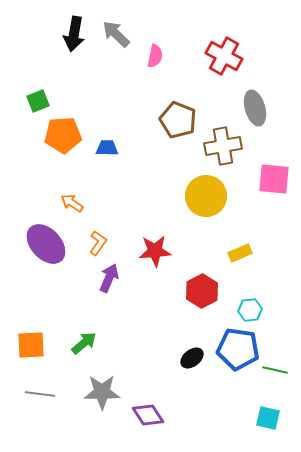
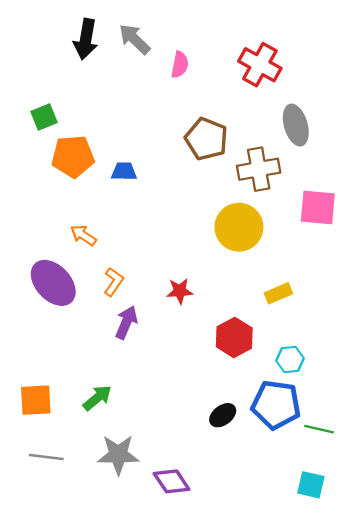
red star: (155, 251) -> (180, 291), size x0.7

